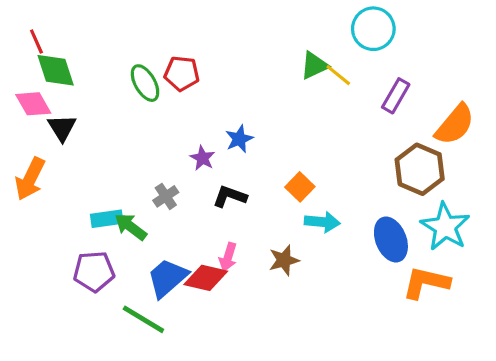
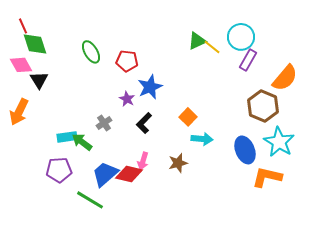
cyan circle: (373, 29) -> (241, 37), moved
red pentagon: (182, 73) -> (127, 61), moved
blue star: (239, 139) -> (150, 87), size x1.4
black L-shape: (230, 196) -> (144, 123), turned -65

